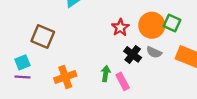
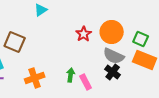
green square: (172, 23) -> (141, 39), moved
gray semicircle: (154, 52) -> (114, 56), size x1.5
black cross: (133, 54) -> (113, 72), moved

